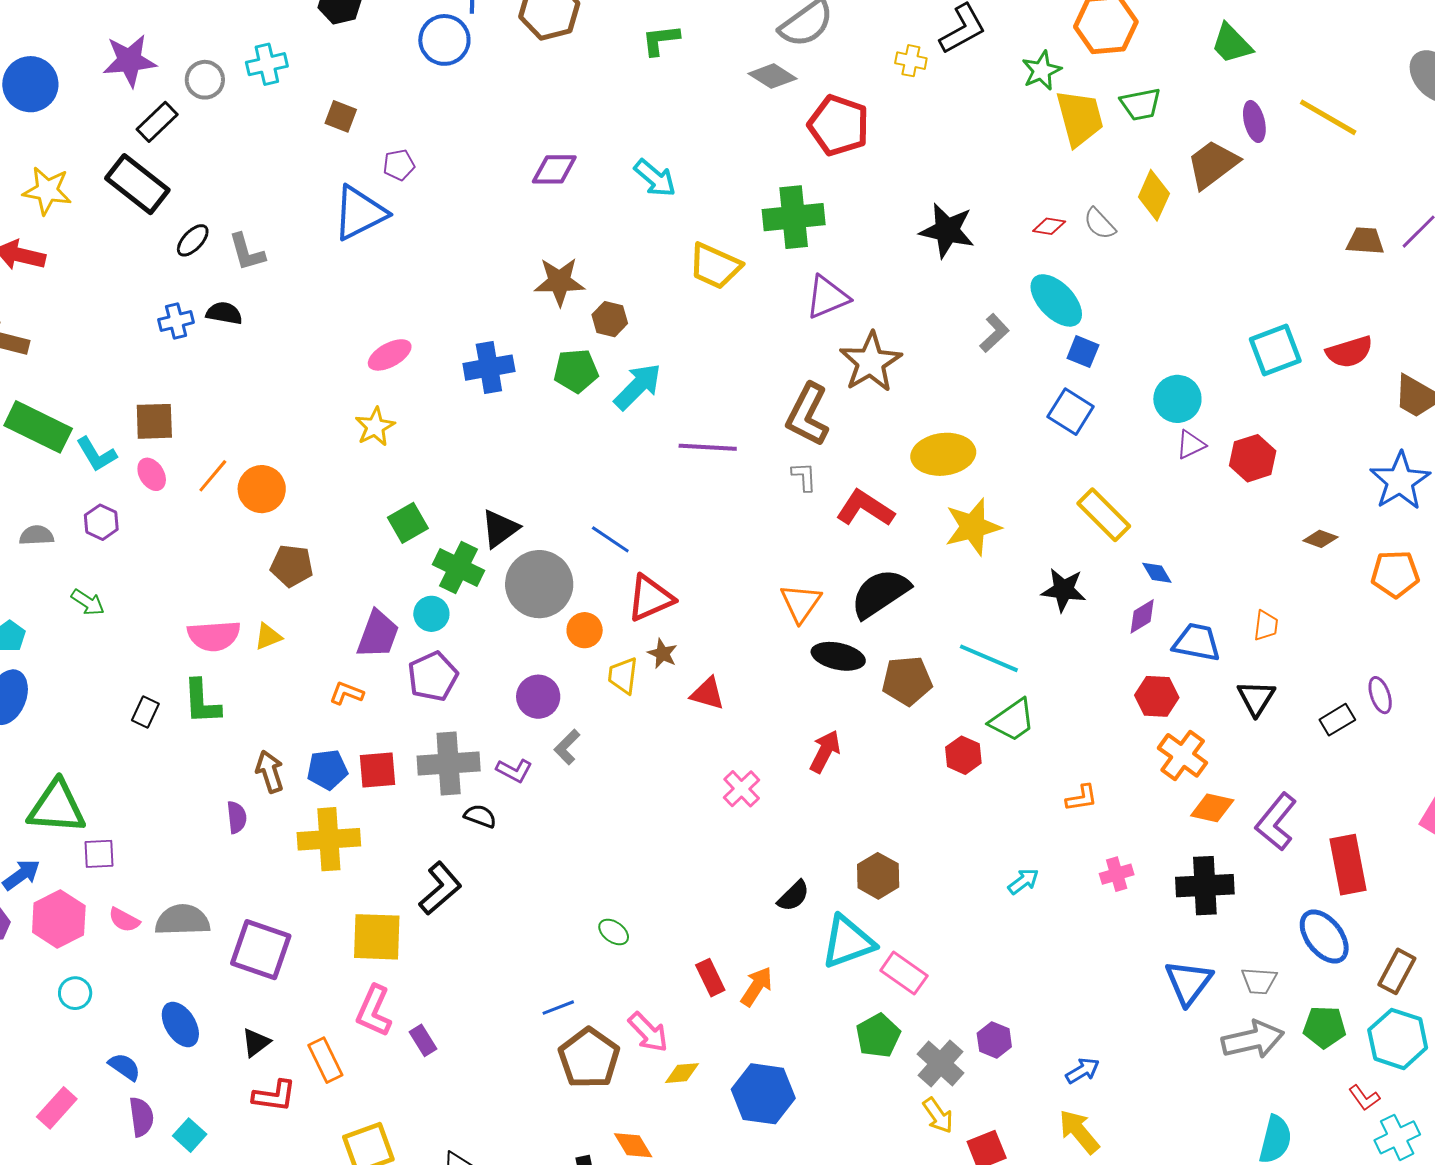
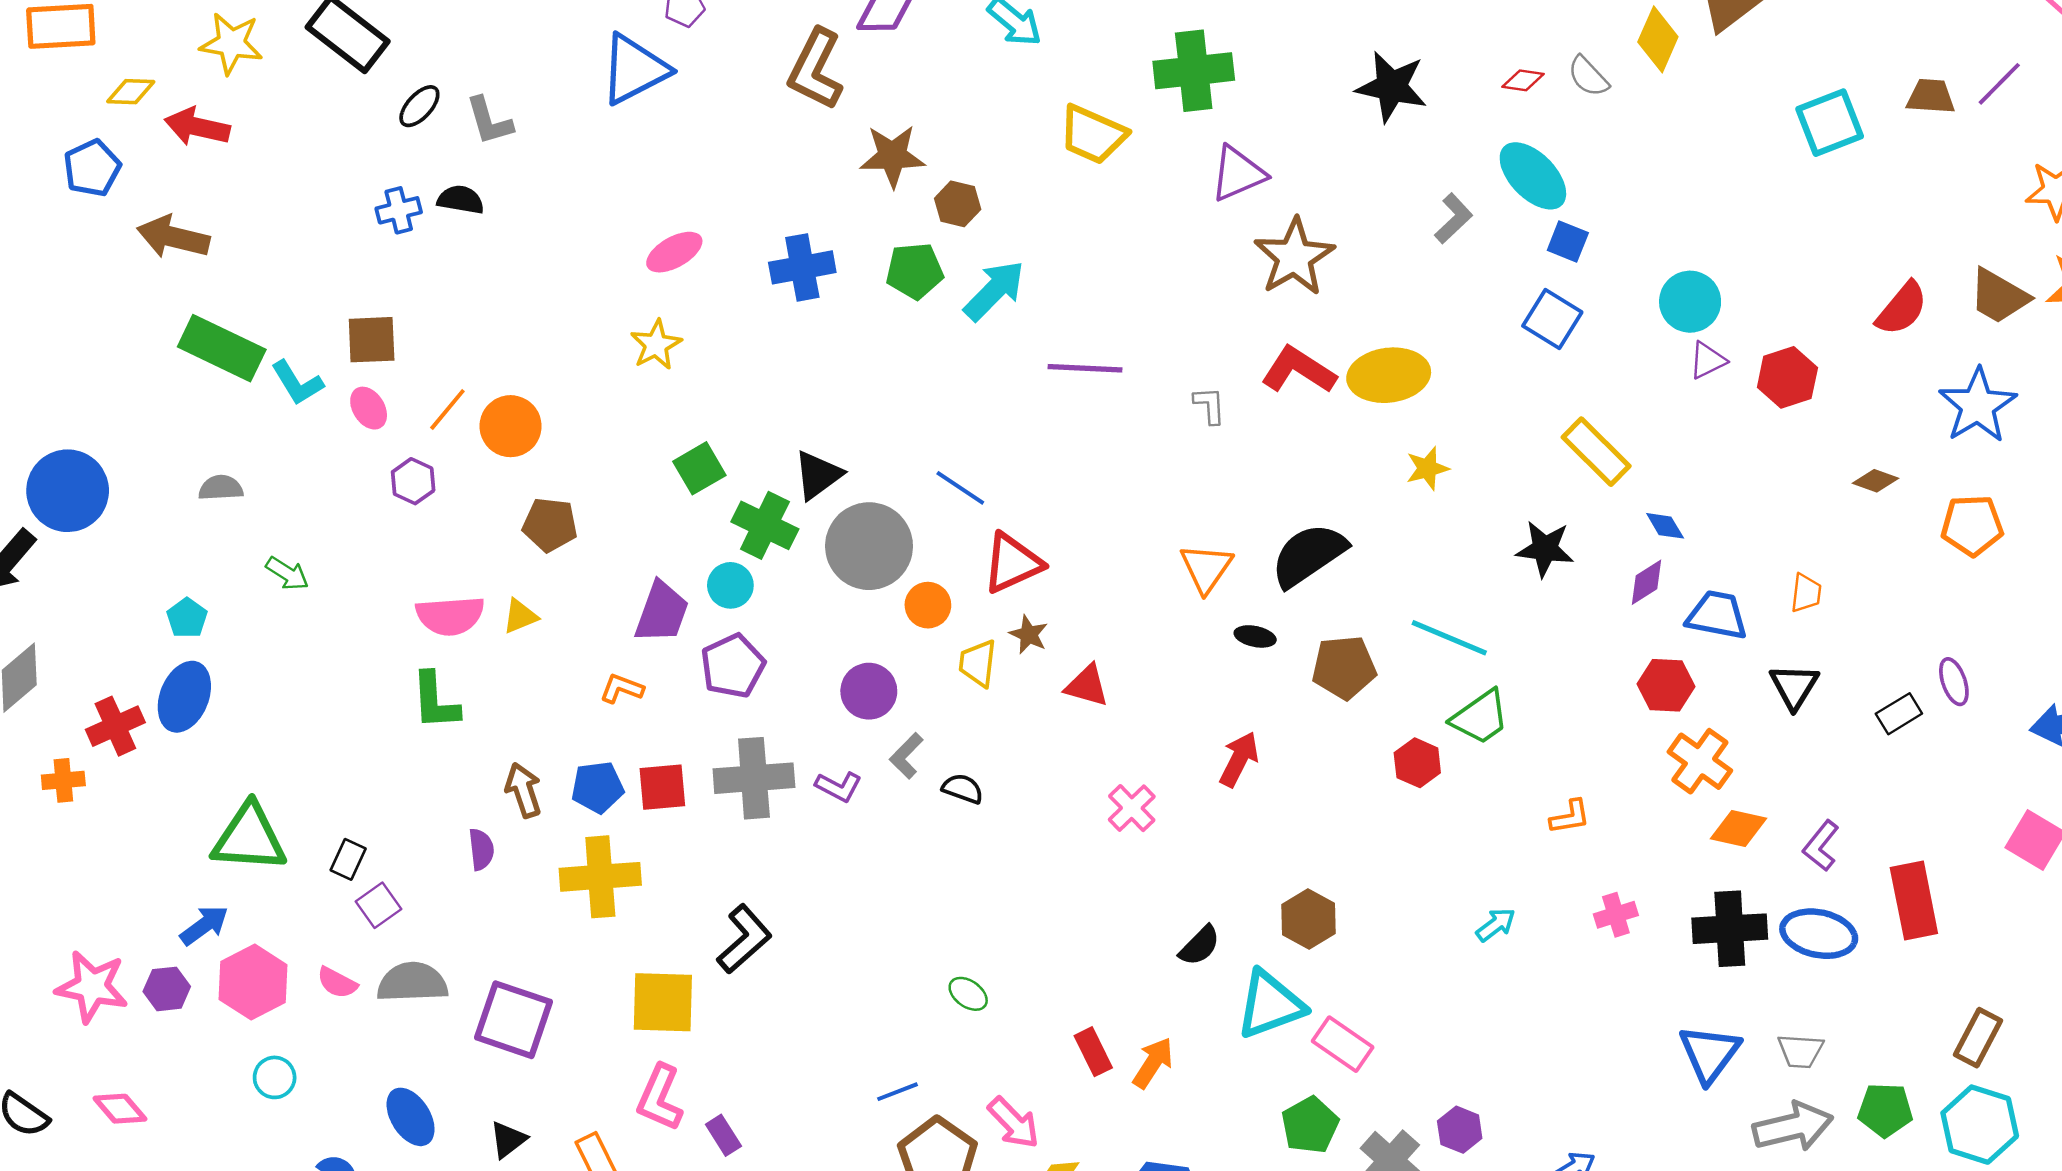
cyan square: (1275, 350) -> (1830, 123), moved
red semicircle: (1349, 352) -> (1902, 309), moved, turned -33
brown L-shape: (808, 415) -> (816, 69), moved
red L-shape: (865, 508) -> (1299, 370), moved
purple hexagon: (101, 522) -> (413, 481), moved
yellow star: (973, 527) -> (1427, 468), size x0.6
black ellipse: (838, 656) -> (1255, 636), size x0.6
black rectangle: (145, 712) -> (348, 859), moved
black semicircle: (480, 816) -> (963, 789), moved
purple L-shape: (1276, 822) -> (1821, 846), size x0.7
purple square: (99, 854) -> (379, 905), moved, turned -32
blue ellipse: (1324, 937) -> (1819, 934), moved, turned -40

